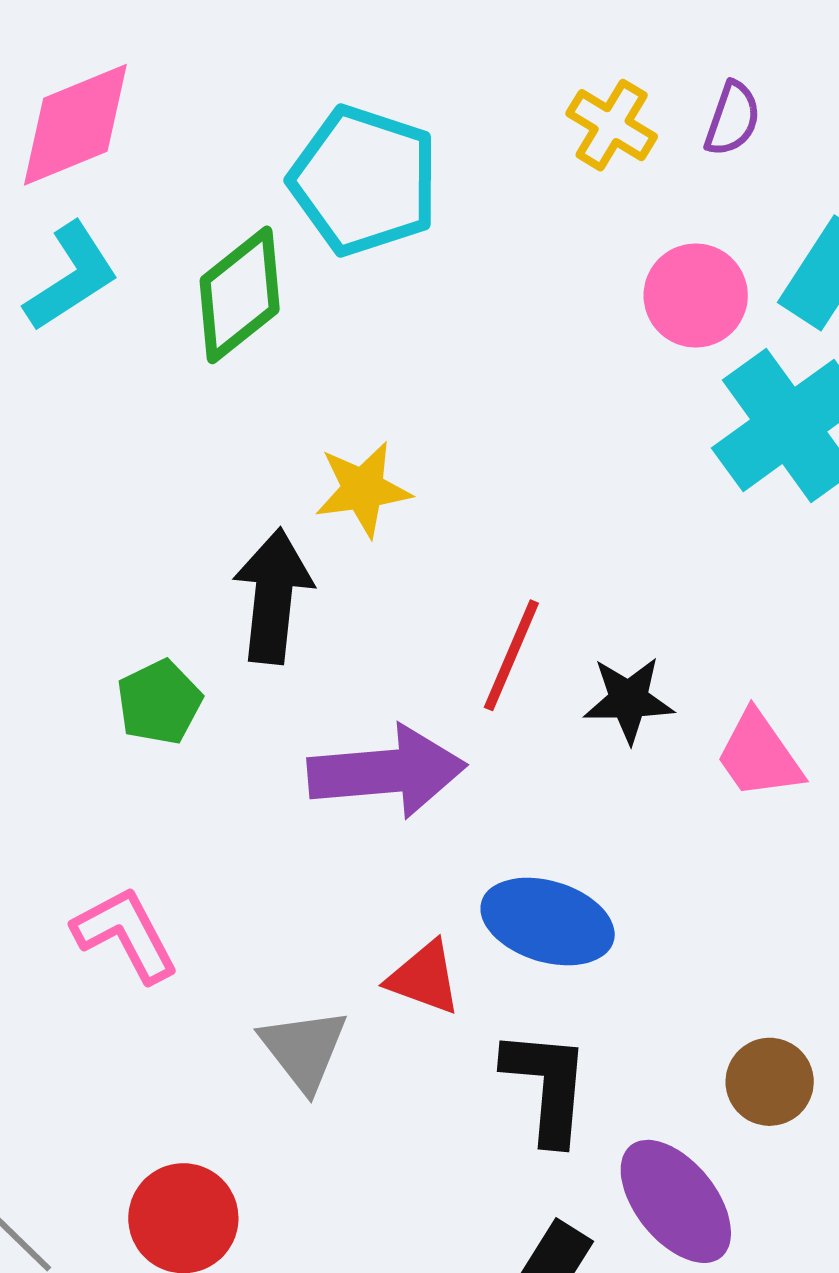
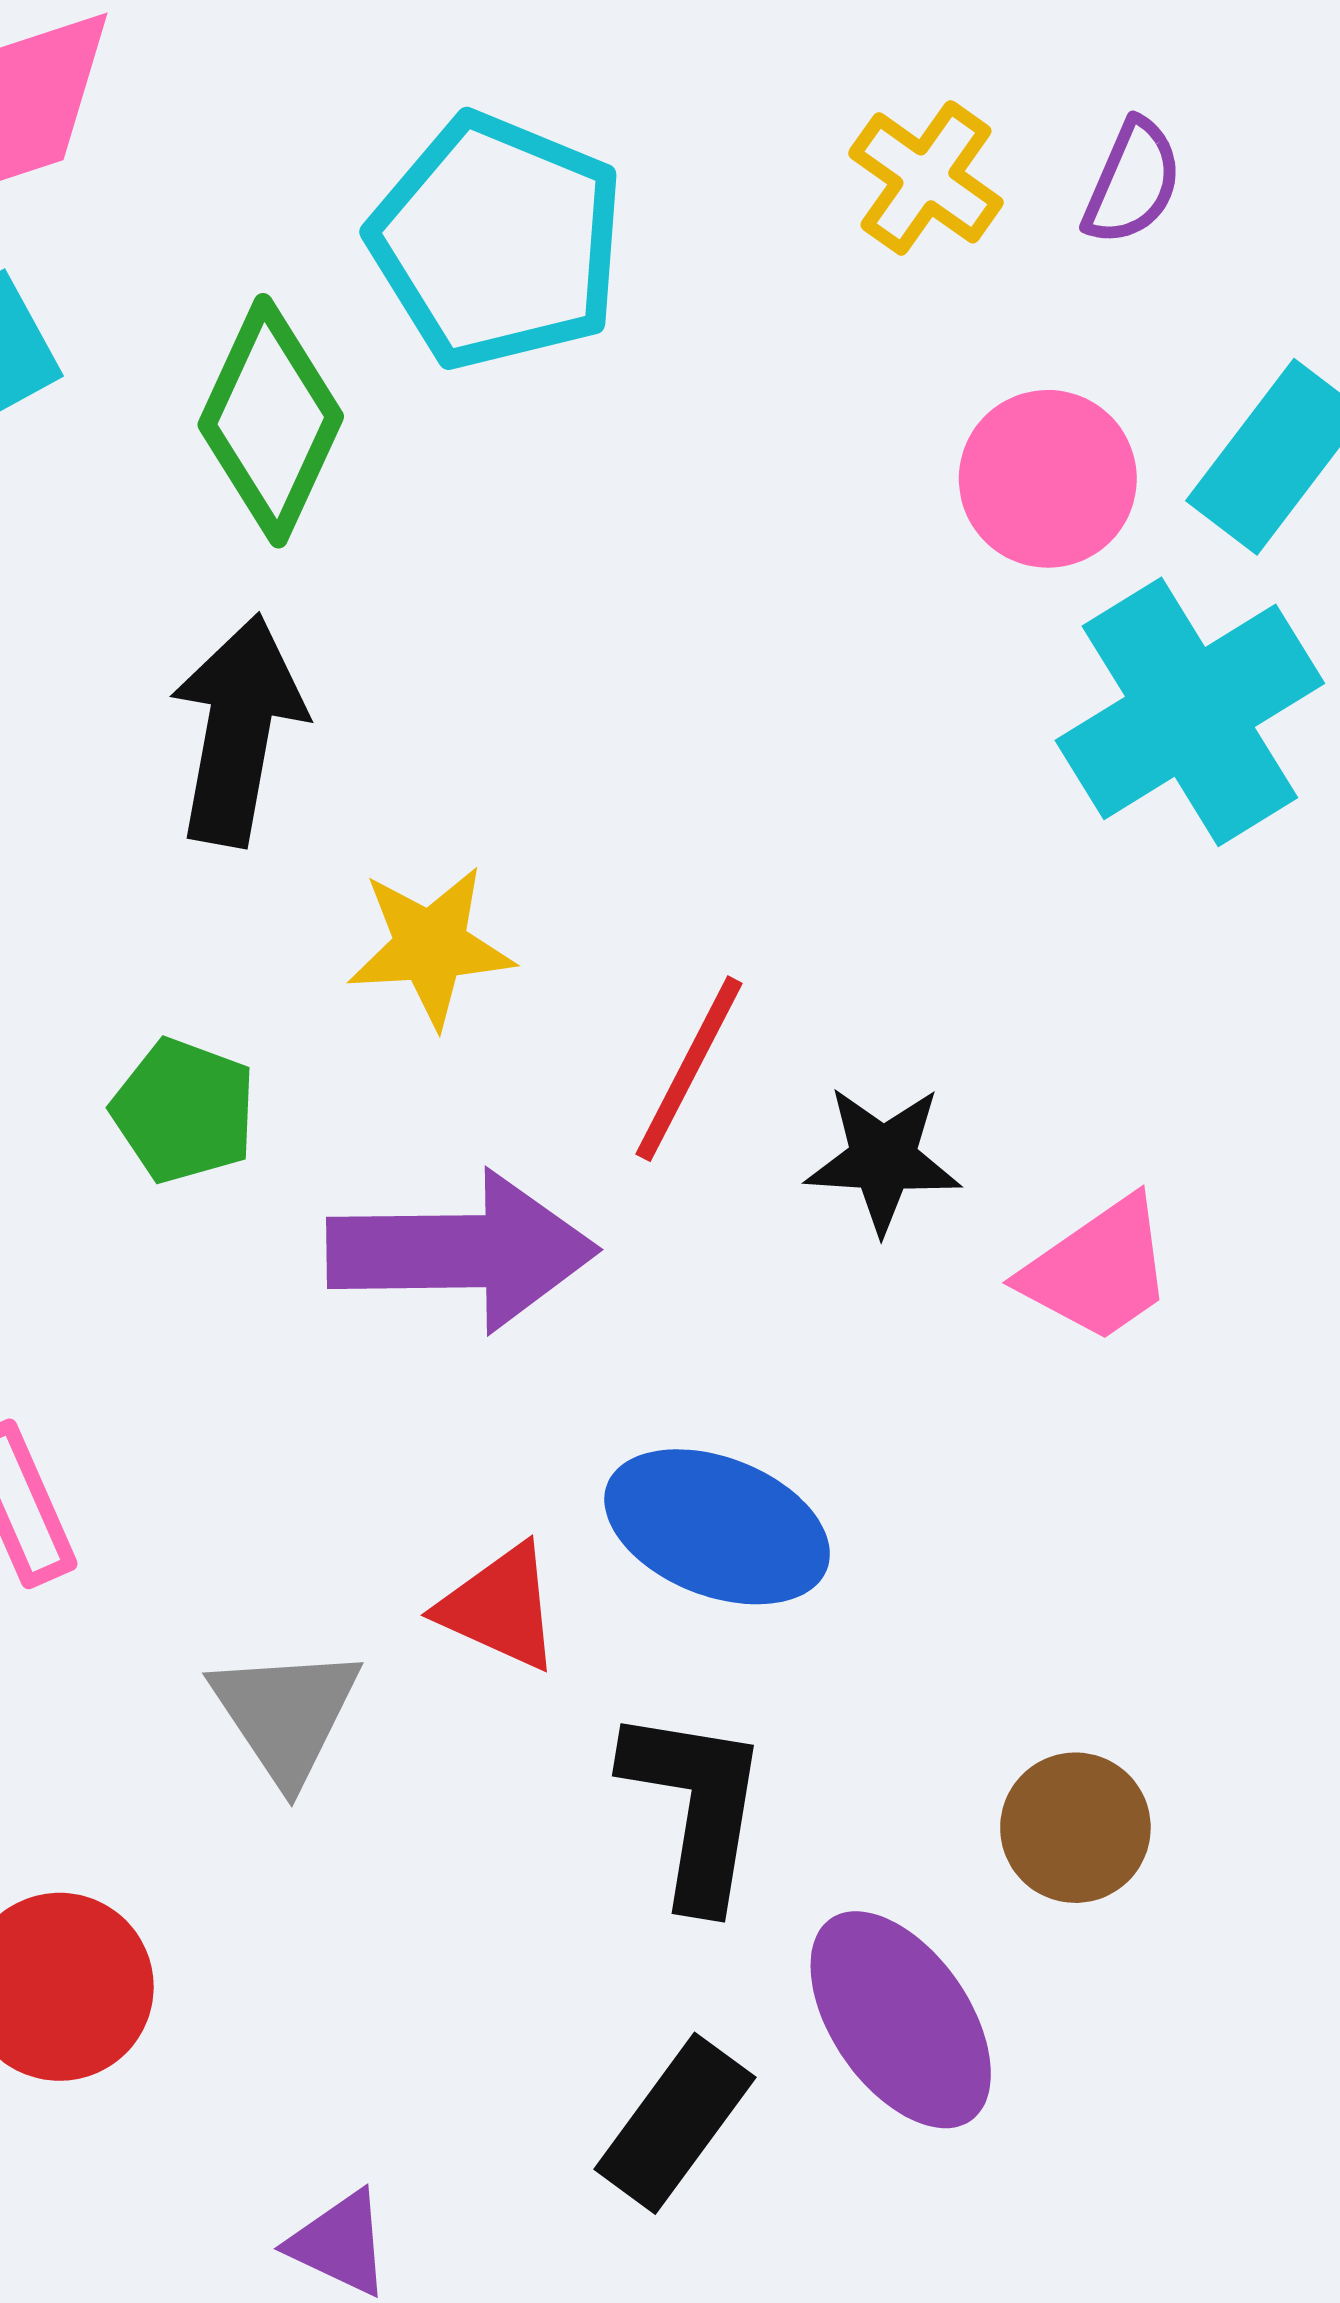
green diamond: (240, 295) -> (271, 421), turned -31
yellow star: (363, 489) -> (431, 946), moved
black arrow: (273, 596) -> (238, 730), moved
green pentagon: (159, 702) -> (184, 1111), moved, turned -30
pink trapezoid: (759, 755) -> (1098, 1270), turned -94

